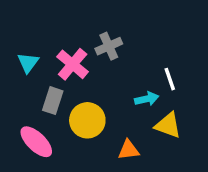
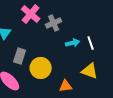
pink cross: (73, 64) -> (31, 14), moved
cyan arrow: (147, 99) -> (73, 43), moved

